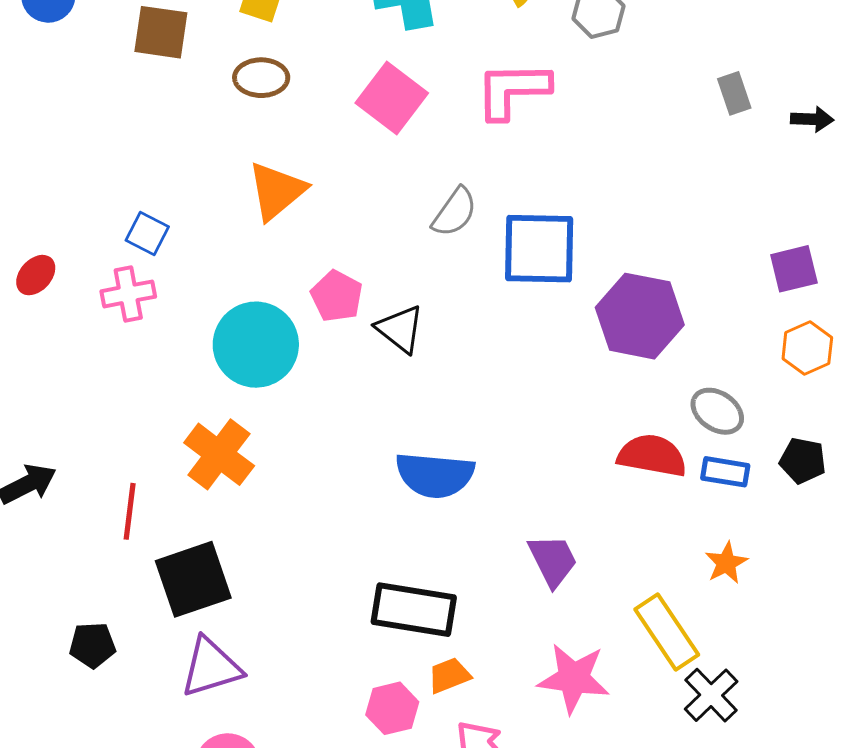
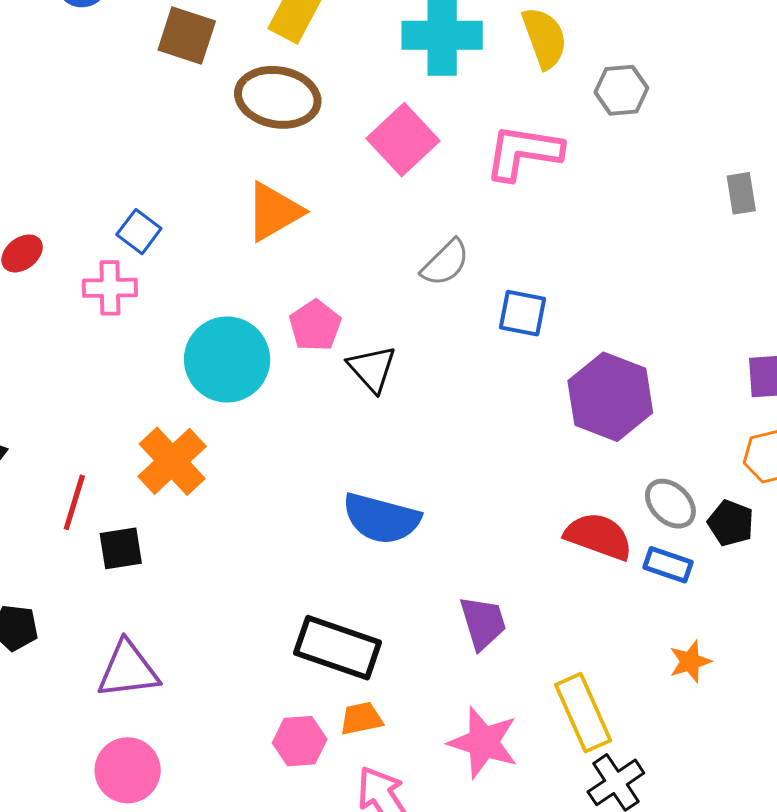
brown ellipse: (261, 78) -> (278, 97), size x1.5
blue square: (539, 249) -> (523, 313), size x0.6
black pentagon: (803, 461) -> (731, 523), moved
orange star: (726, 563) -> (690, 662), moved
black square: (193, 579) -> (121, 548), moved, size x0.6

